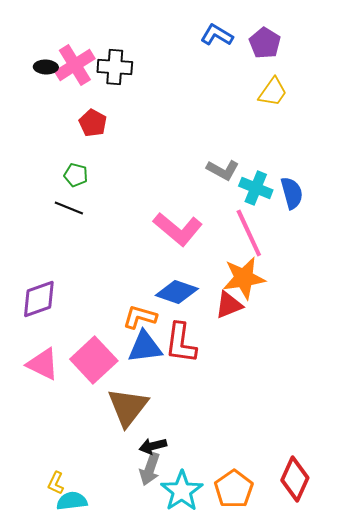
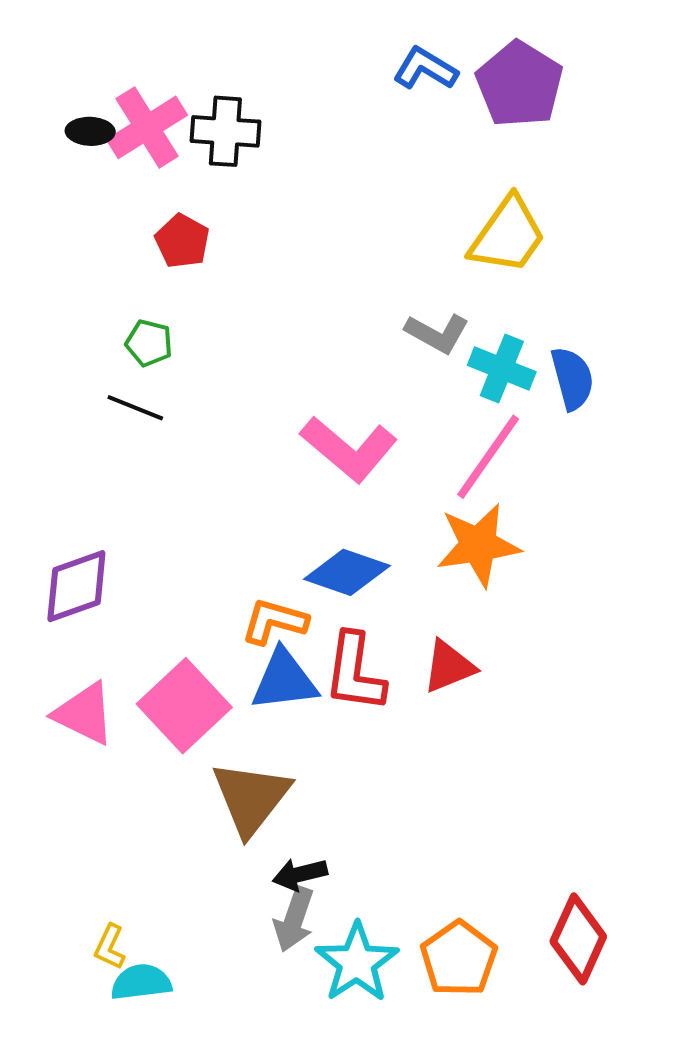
purple pentagon: (265, 43) -> (519, 84), size x1.4
yellow trapezoid: (273, 92) -> (508, 235), moved, size x1.4
pink line: (249, 233) -> (488, 457), turned 60
red triangle: (229, 305) -> (449, 667), moved

